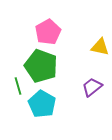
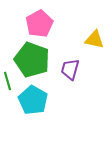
purple trapezoid: (92, 87) -> (70, 69), moved, turned -35

